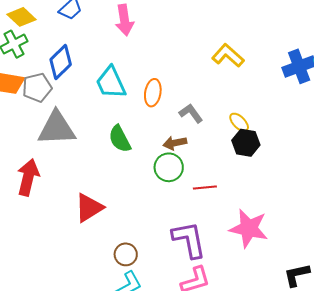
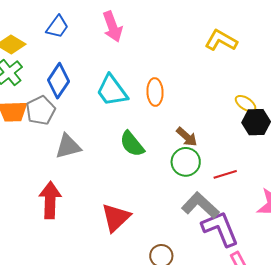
gray L-shape: (191, 113) -> (200, 205), moved, size x1.5
gray triangle: (57, 128) -> (68, 146), size x0.7
brown arrow: (175, 143) -> (187, 137), turned -115

